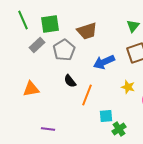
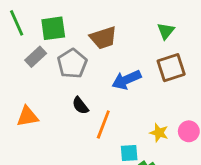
yellow star: (128, 87) -> (159, 133), moved

